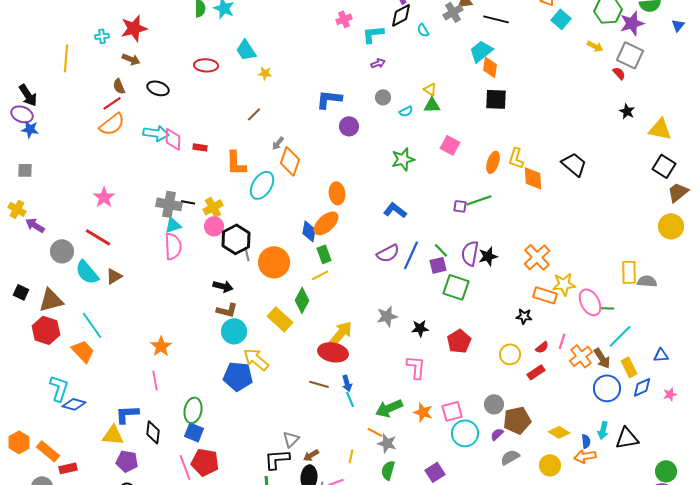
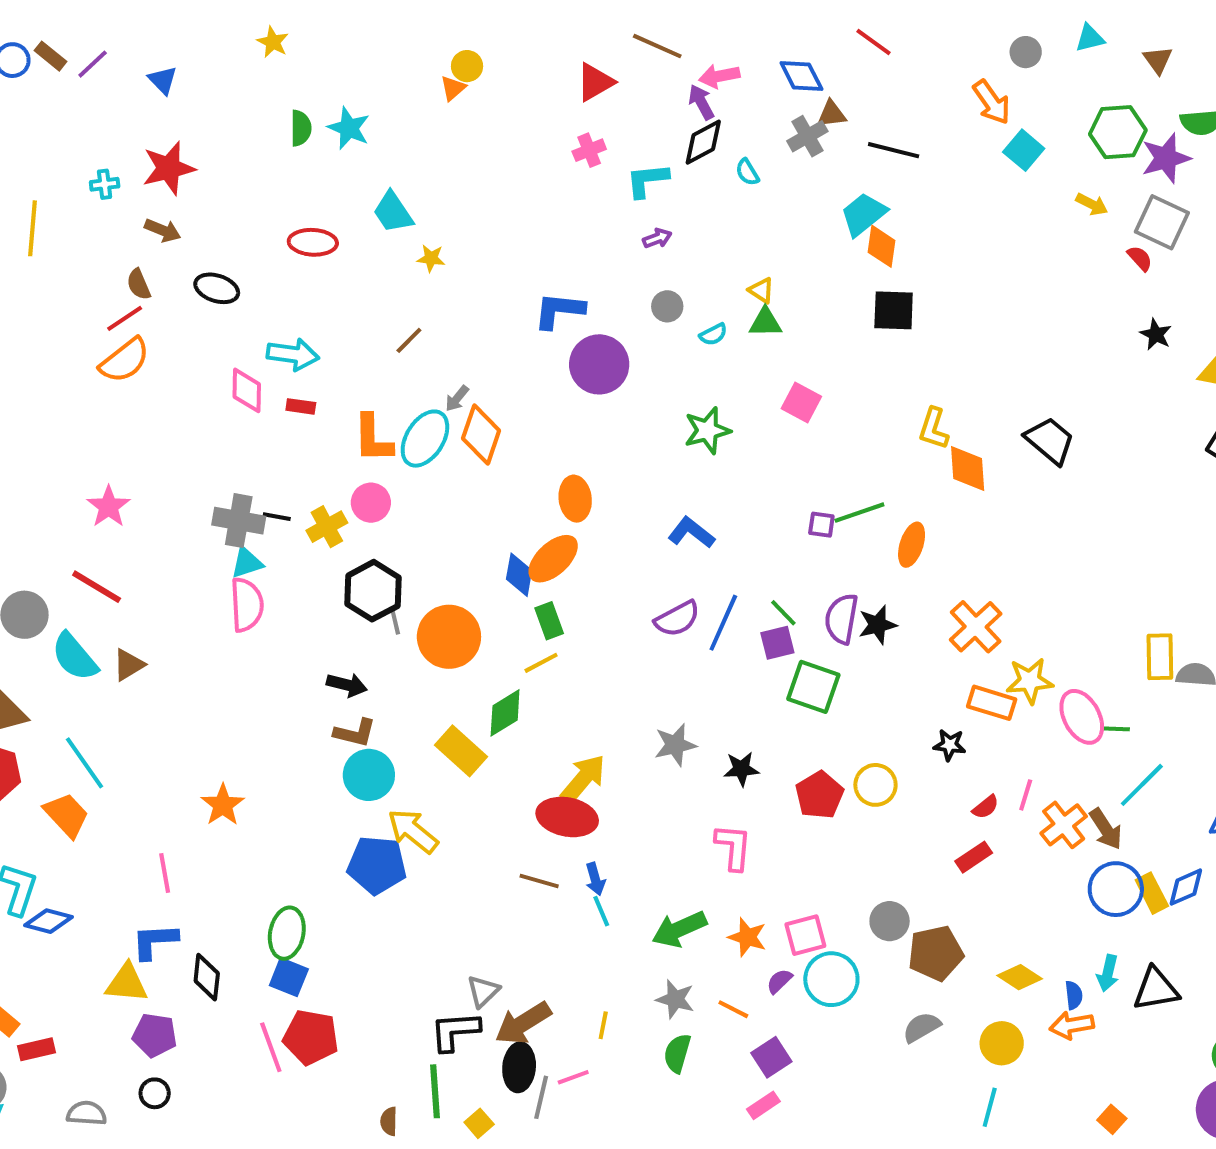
purple circle: (349, 126) -> (599, 364), size x1.5
cyan arrow: (156, 133) -> (293, 354), moved
orange ellipse: (493, 162) -> (912, 545), moved
cyan ellipse: (262, 185) -> (425, 439), moved
pink circle: (214, 226) -> (371, 503), moved
green diamond: (302, 300) -> (505, 713), turned 30
yellow circle: (510, 354) -> (876, 785), moved
yellow rectangle: (629, 367) -> (1152, 893), moved
pink line: (155, 380) -> (165, 873), moved
orange line: (375, 432) -> (733, 1009), moved
purple semicircle: (497, 434) -> (779, 981), moved
brown arrow: (311, 455) -> (523, 1023), size x1.8

